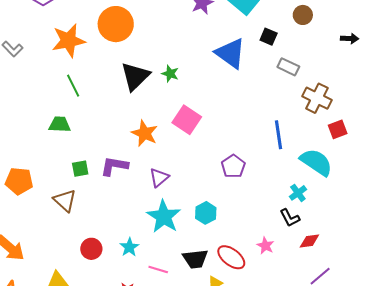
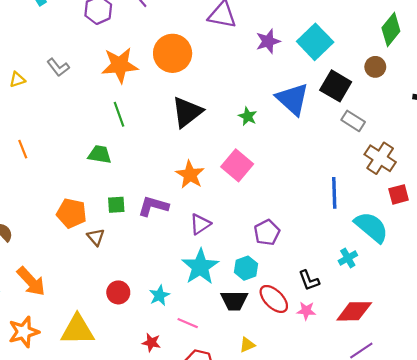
black square: (269, 37) -> (336, 86), size x1.6
green star: (170, 74) -> (248, 116), moved
purple pentagon: (233, 166) -> (267, 232), moved
orange pentagon: (19, 181) -> (71, 213), moved
brown triangle: (65, 201) -> (96, 237), size x0.7
black L-shape: (290, 218) -> (309, 280), moved
red diamond: (309, 241) -> (354, 311), size x1.6
pink star: (265, 246) -> (306, 311), turned -30
red ellipse: (231, 257) -> (274, 299), moved
black trapezoid: (195, 259) -> (234, 301), moved

